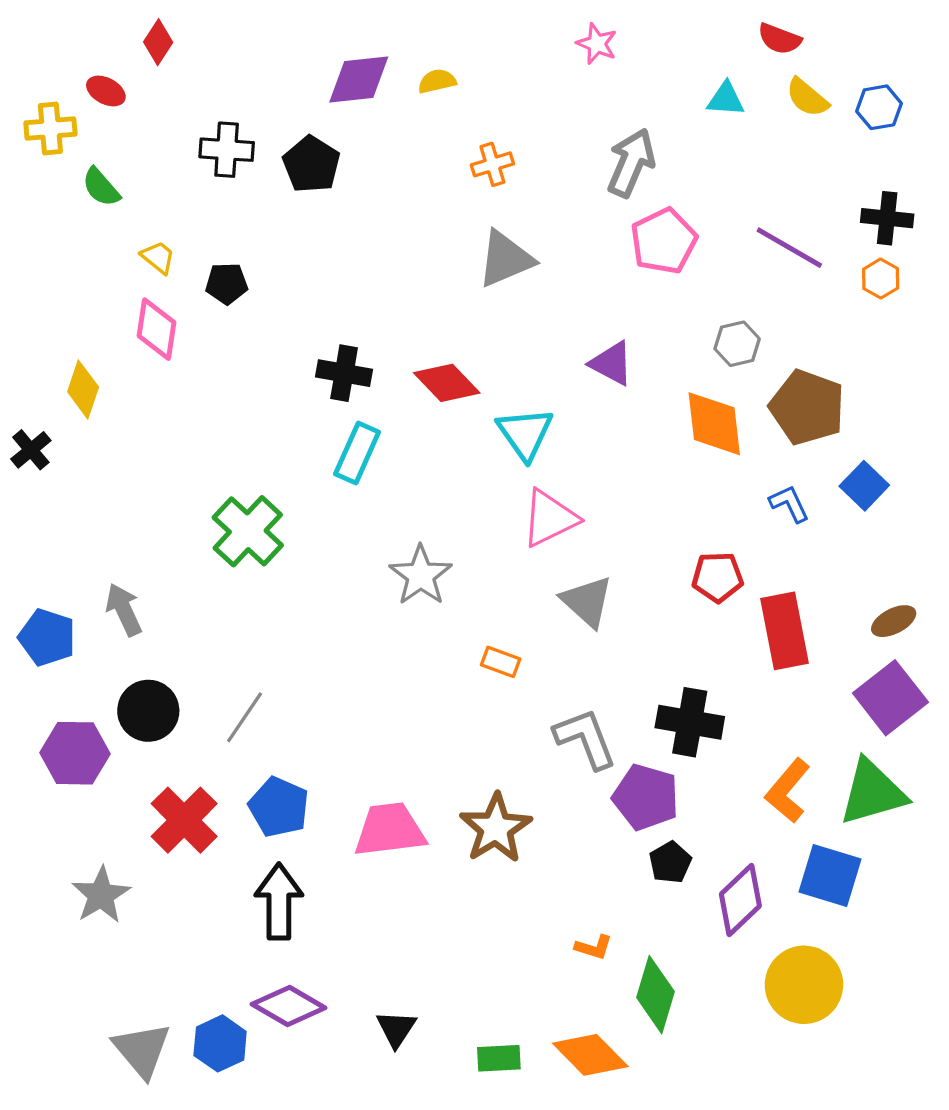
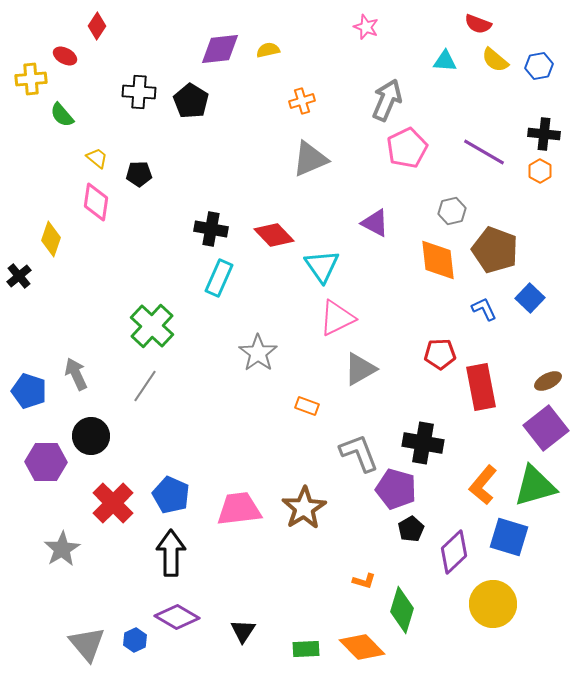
gray triangle: (587, 601) -> (360, 369), turned 48
gray line: (245, 717) -> (145, 386), moved
blue hexagon: (220, 1043) -> (135, 640), size x0.7

